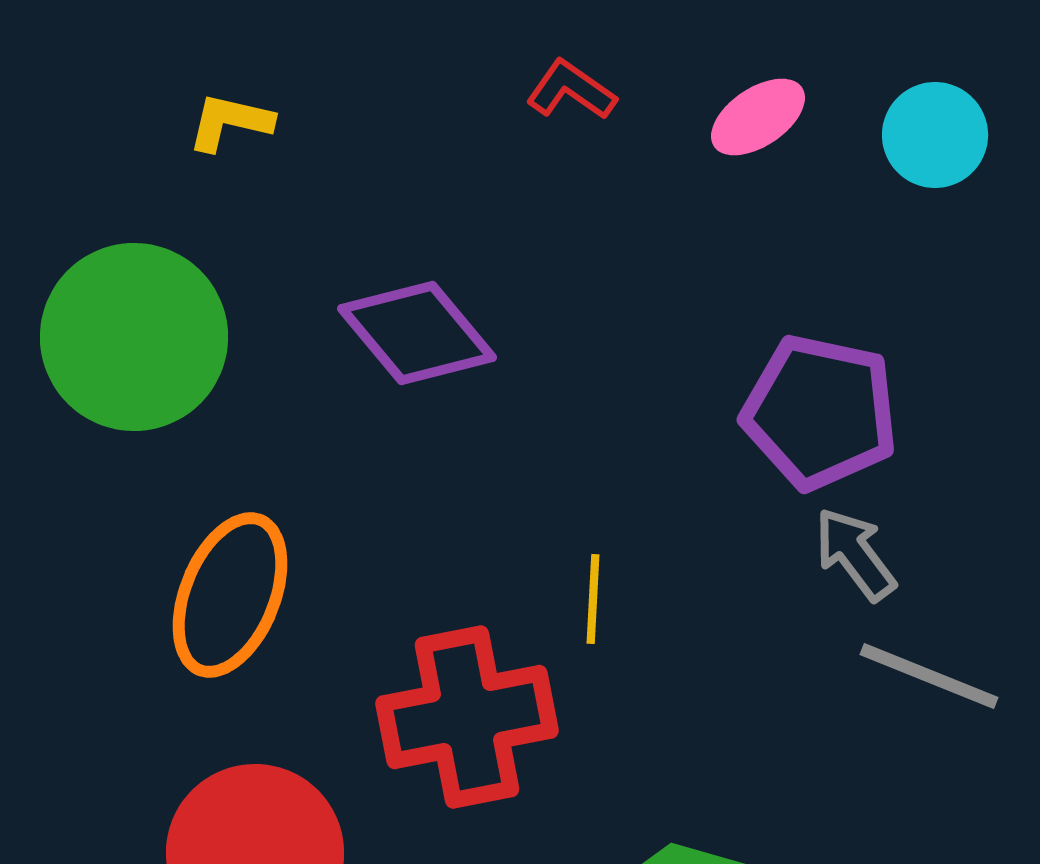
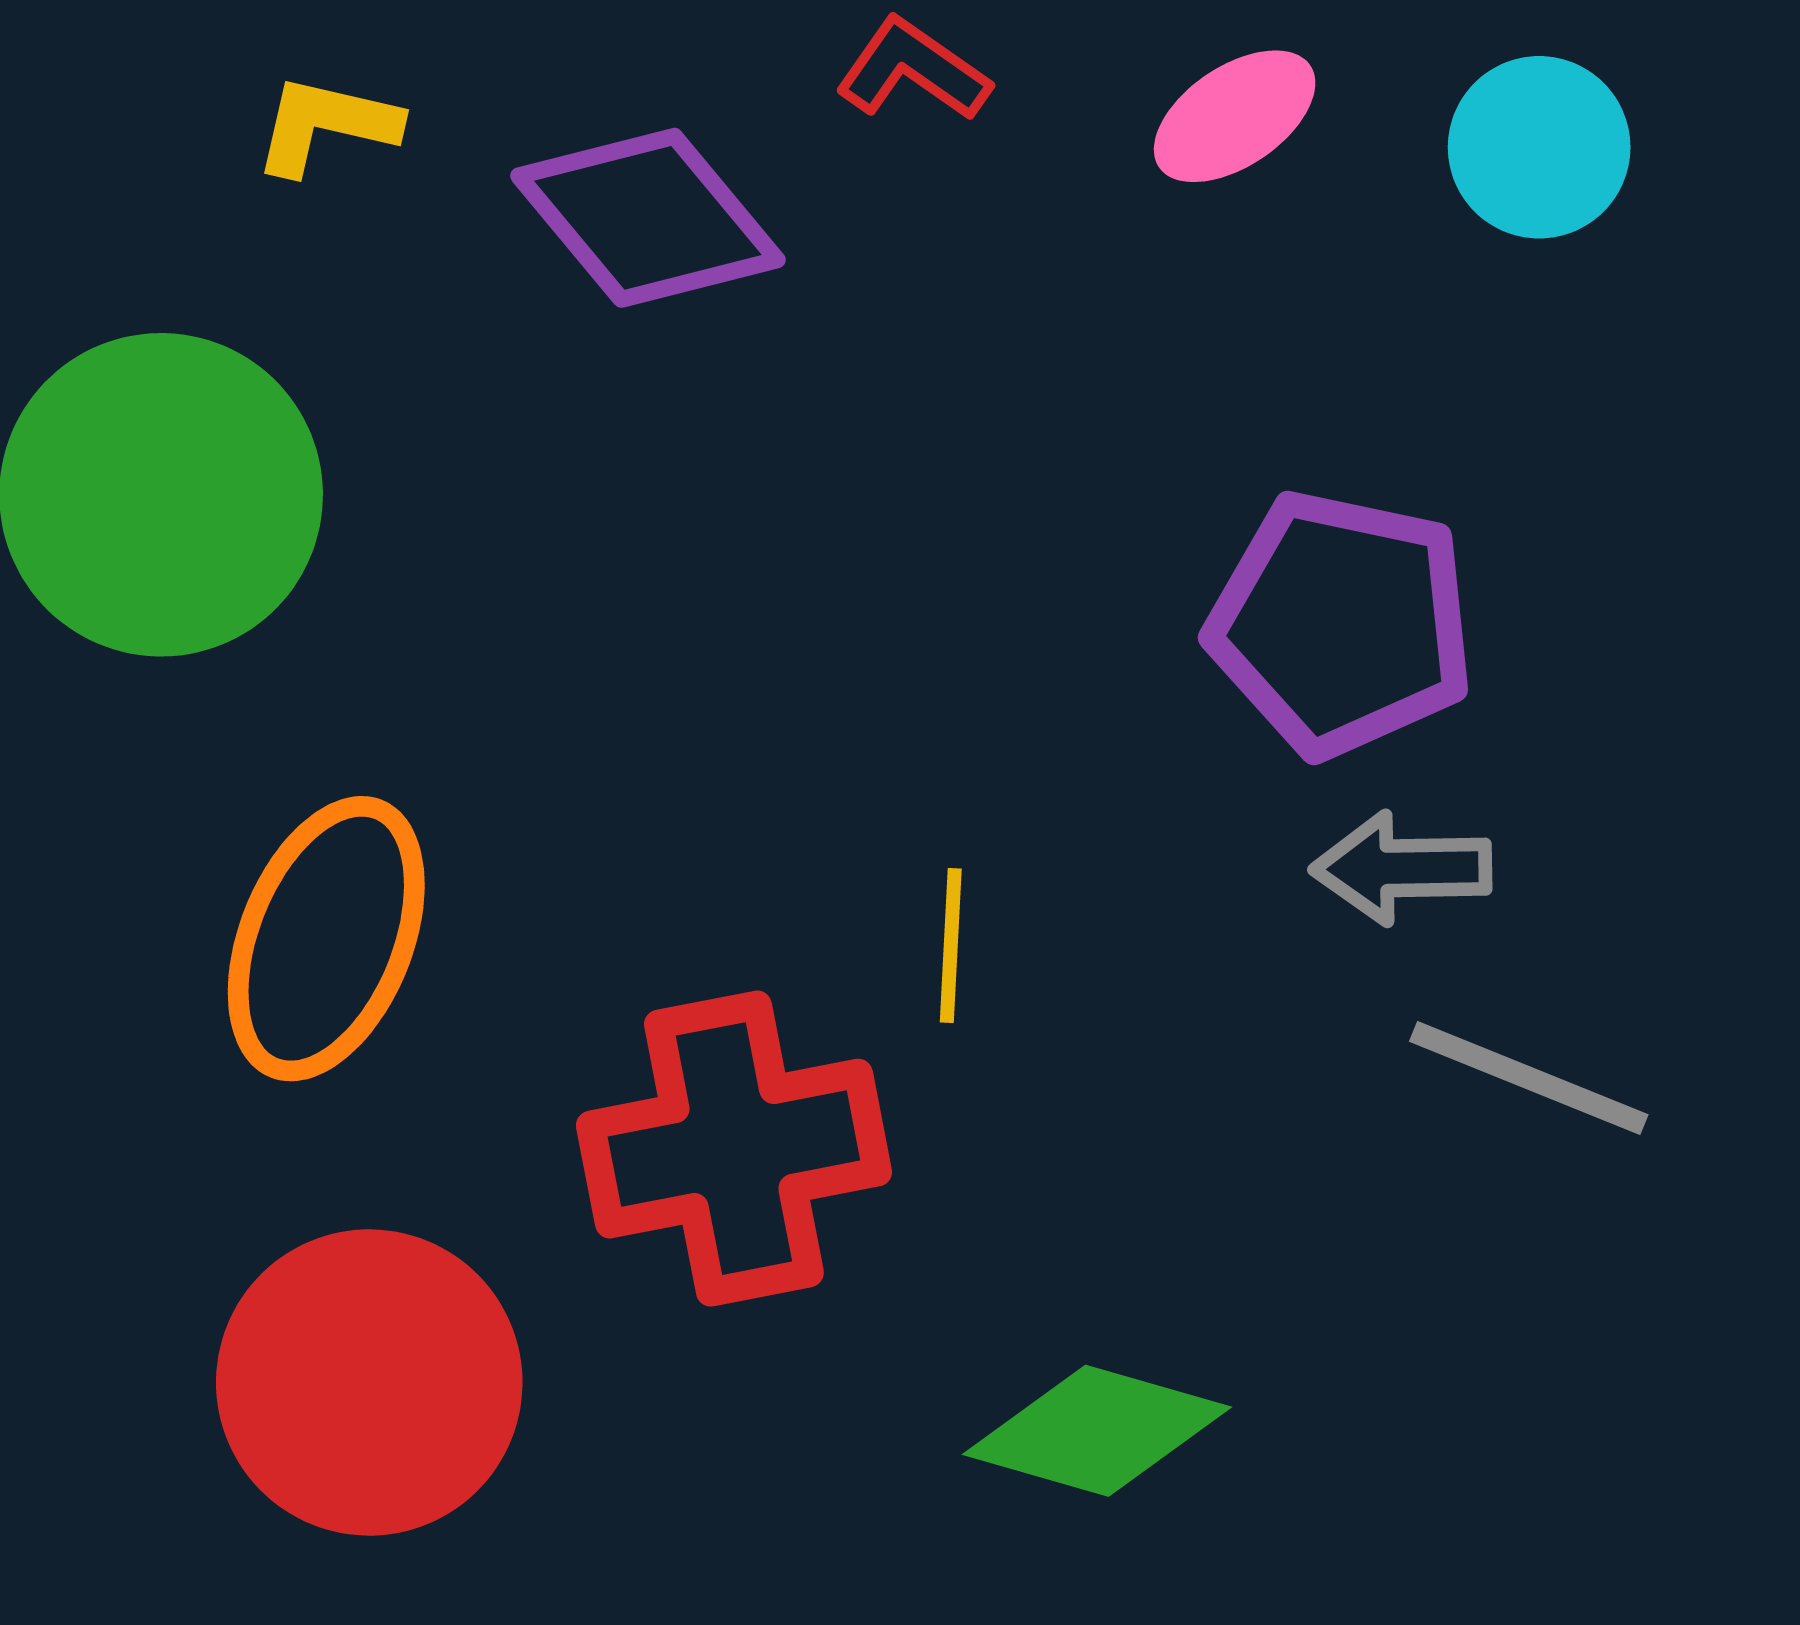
purple diamond: (417, 333) -> (648, 218), moved
gray arrow: (855, 554) -> (1401, 868), turned -54

